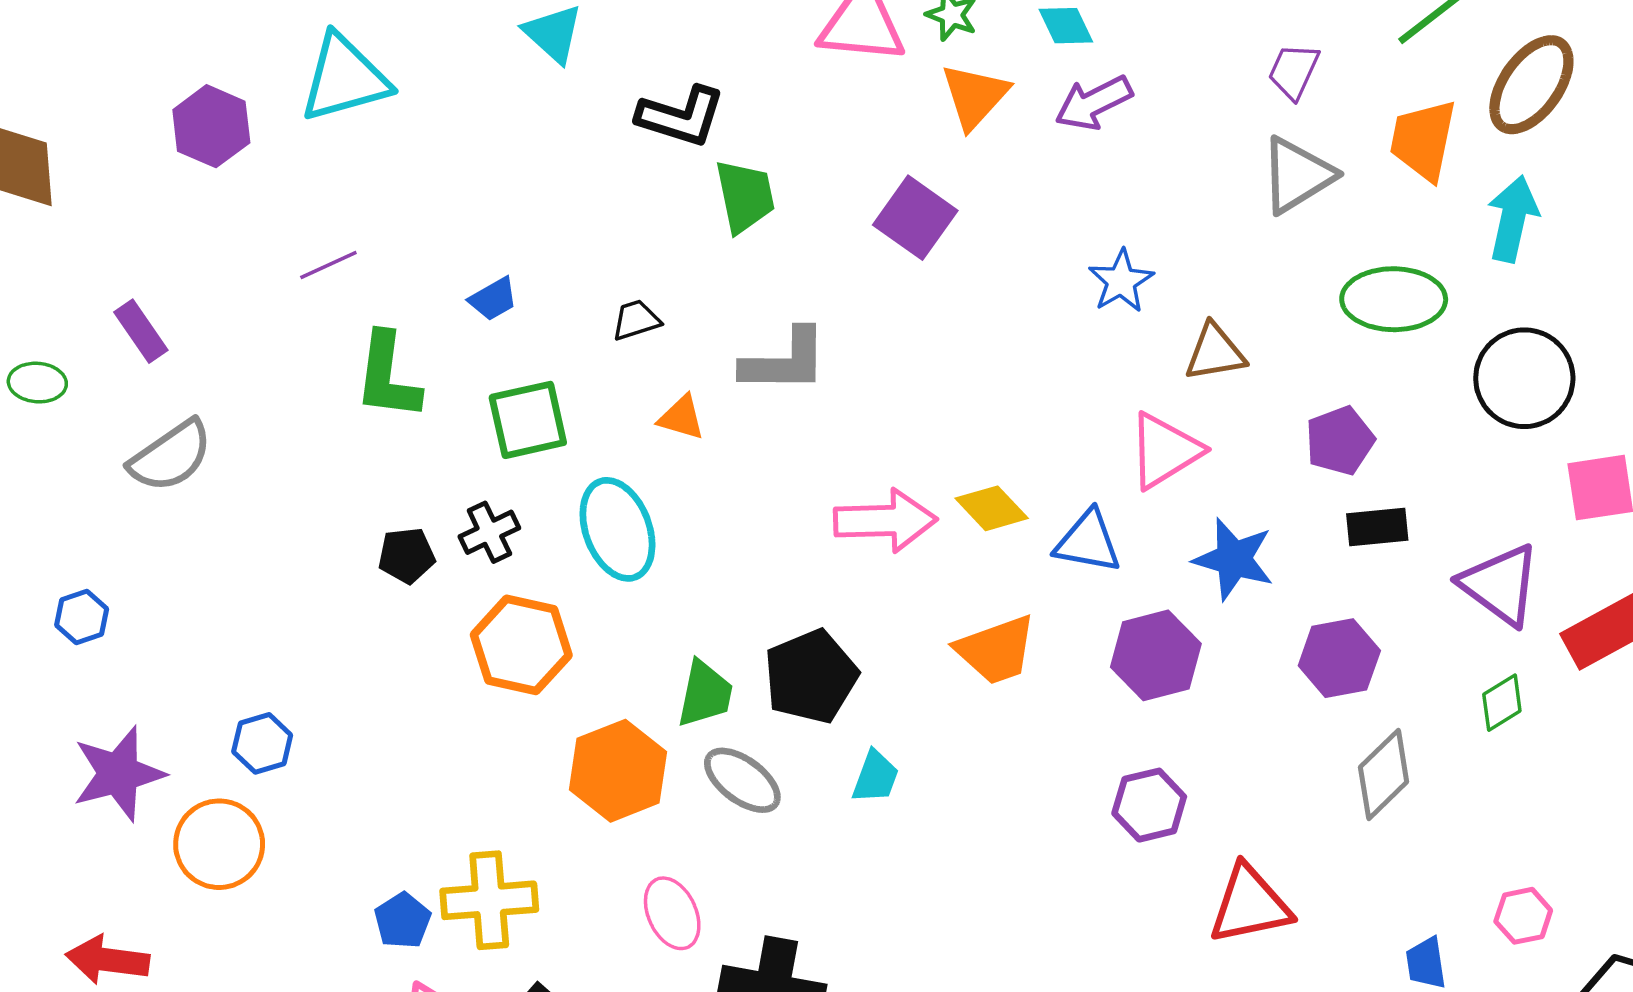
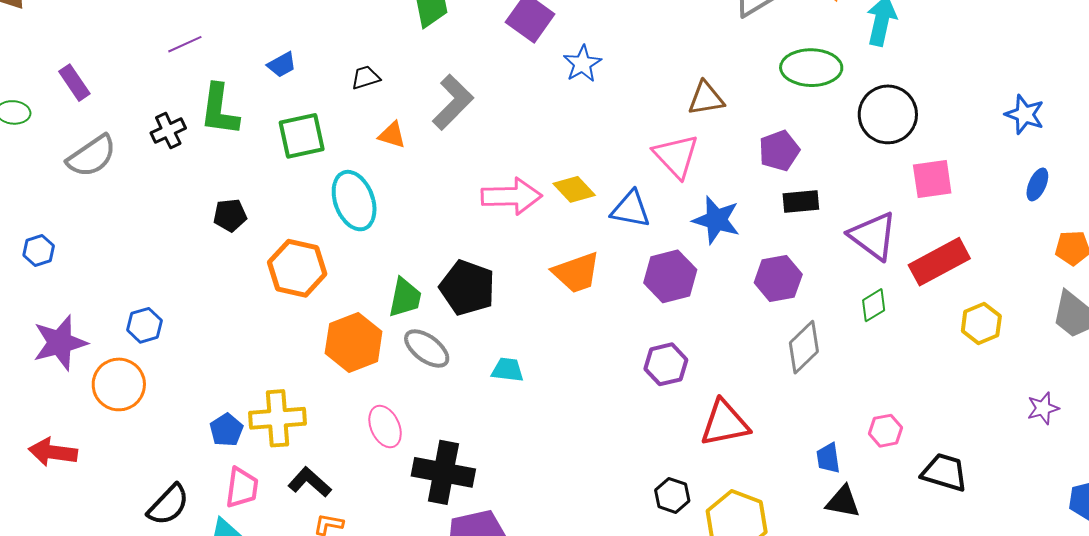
blue star: (1121, 281) -> (582, 64), moved
gray L-shape: (785, 361) -> (453, 102), turned -46
pink triangle: (1165, 451) -> (676, 156), turned -42
black cross: (489, 532) -> (168, 131), moved
black pentagon: (811, 676) -> (467, 288), turned -30
cyan trapezoid: (875, 777) -> (508, 370), moved, turned -104

